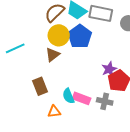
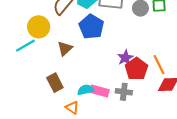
yellow circle: (59, 35) -> (39, 27), moved
cyan semicircle: (68, 96) -> (86, 90), turned 105
orange triangle: (54, 112) -> (72, 108), turned 48

